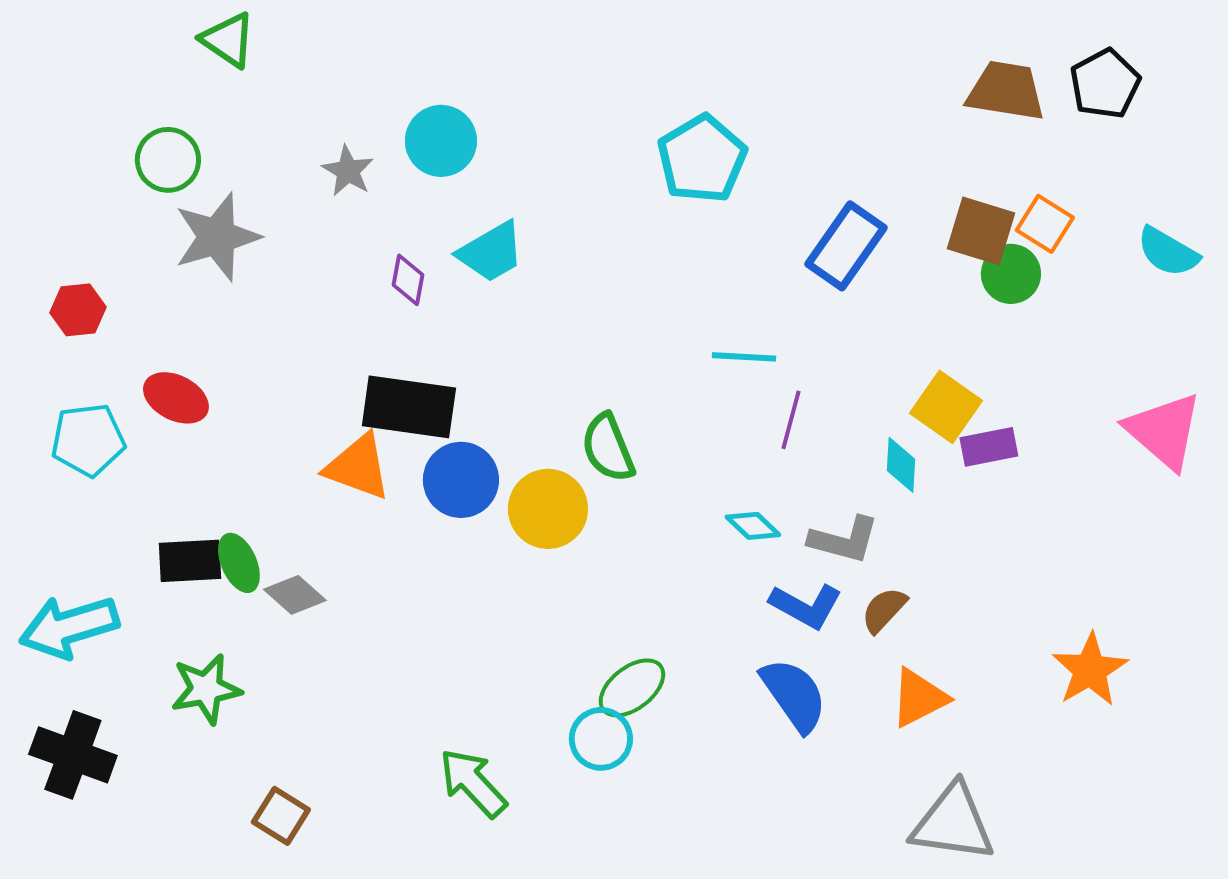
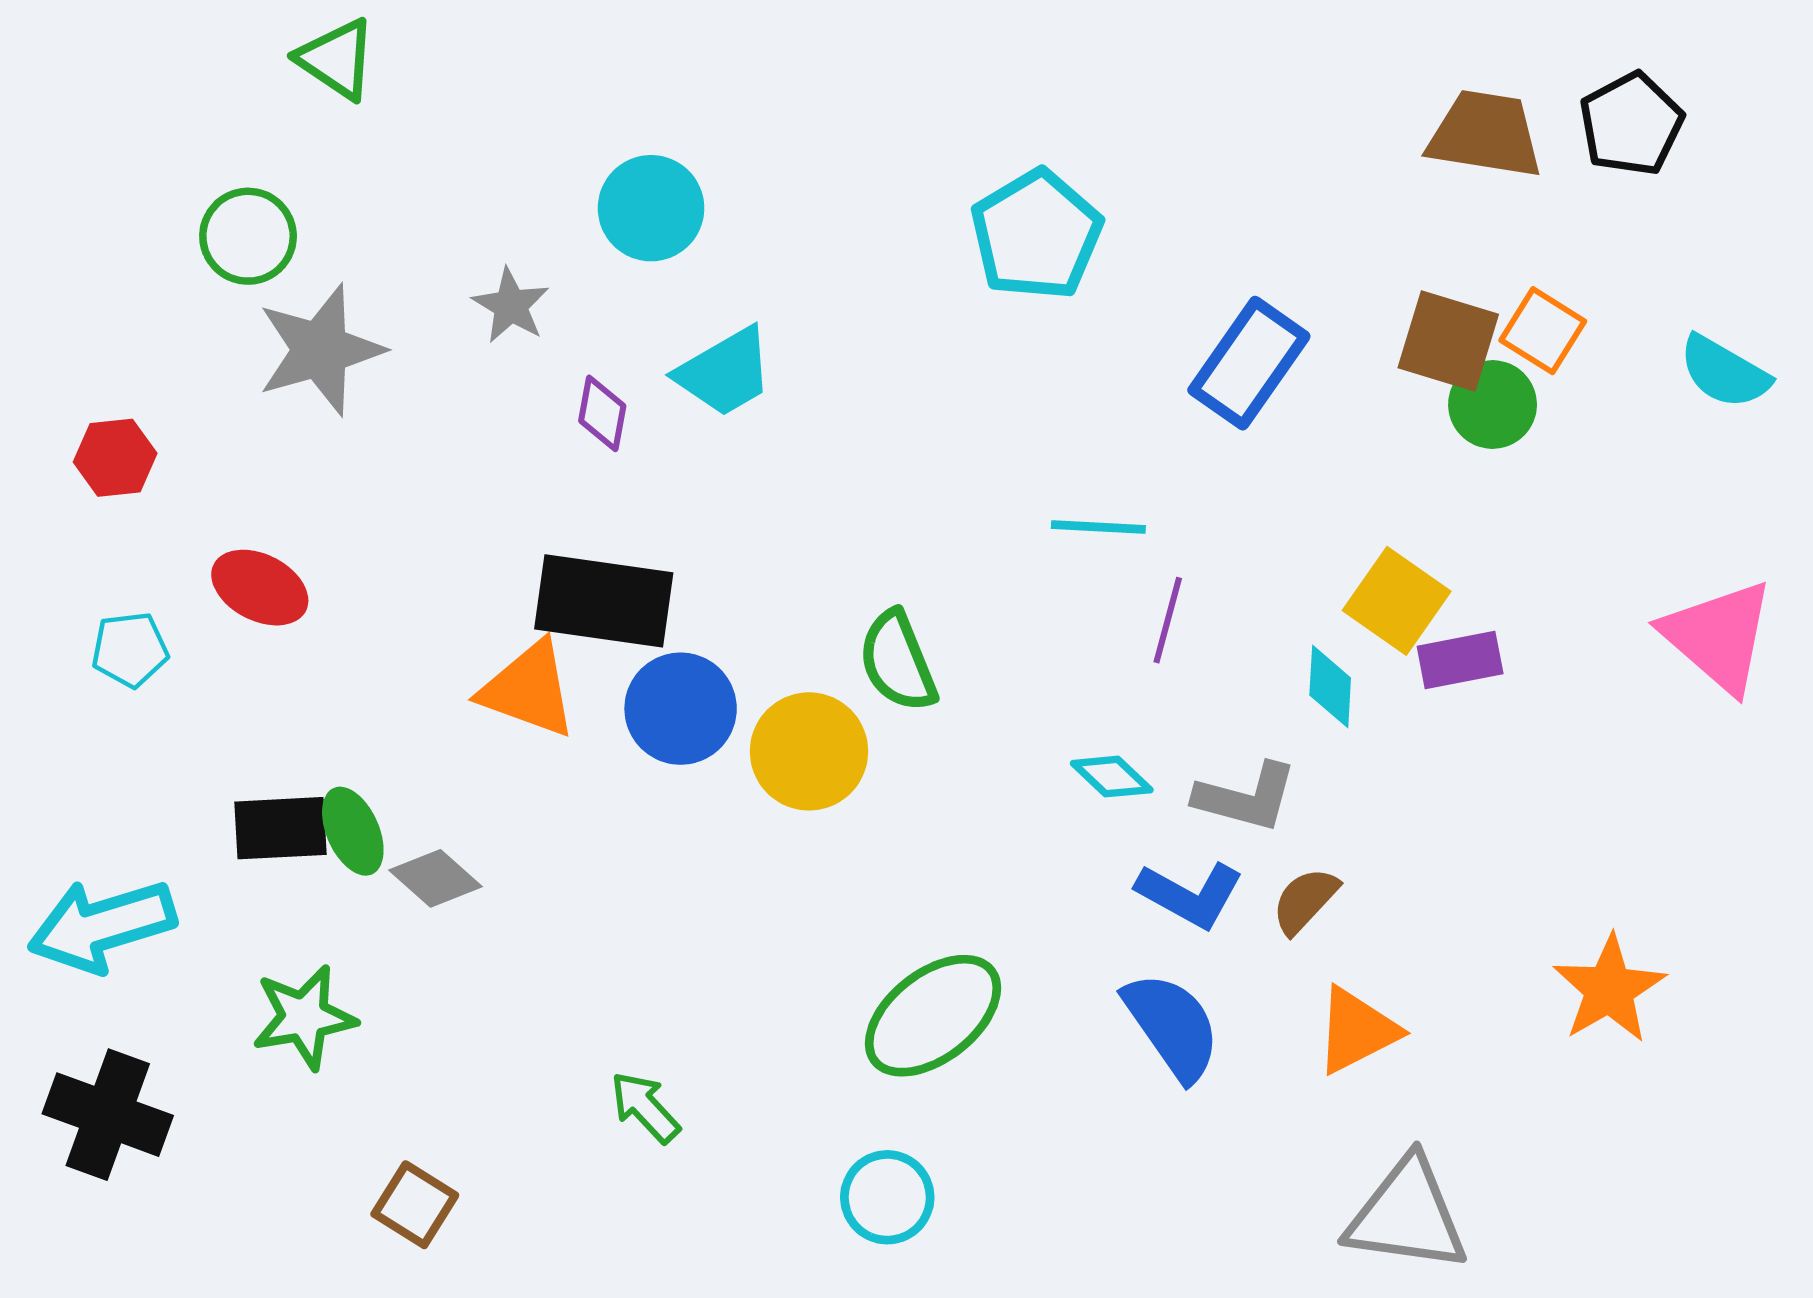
gray star: (348, 171) -> (511, 306), moved
cyan pentagon: (88, 440) -> (130, 650), size x0.7
green ellipse: (632, 688) -> (933, 1016), size x1.4
cyan circle: (601, 739) -> (887, 1197), moved
green arrow: (473, 783) -> (645, 1107), moved, size x0.7

